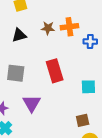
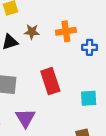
brown star: (48, 28) -> (32, 32), moved

